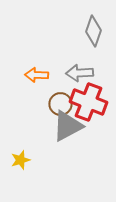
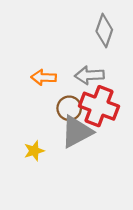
yellow star: (20, 160) -> (34, 151), moved

